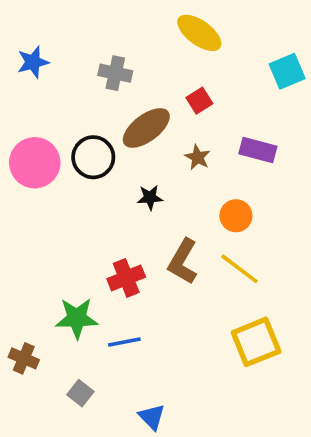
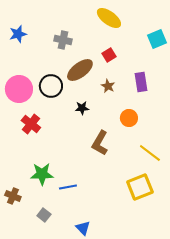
purple rectangle: (258, 150) -> (141, 82), turned 66
yellow line: (240, 269) -> (150, 153), moved
red cross: (126, 278) -> (31, 124), moved, turned -30

